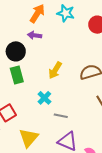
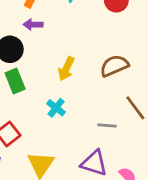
gray line: (61, 116) -> (107, 125), moved

